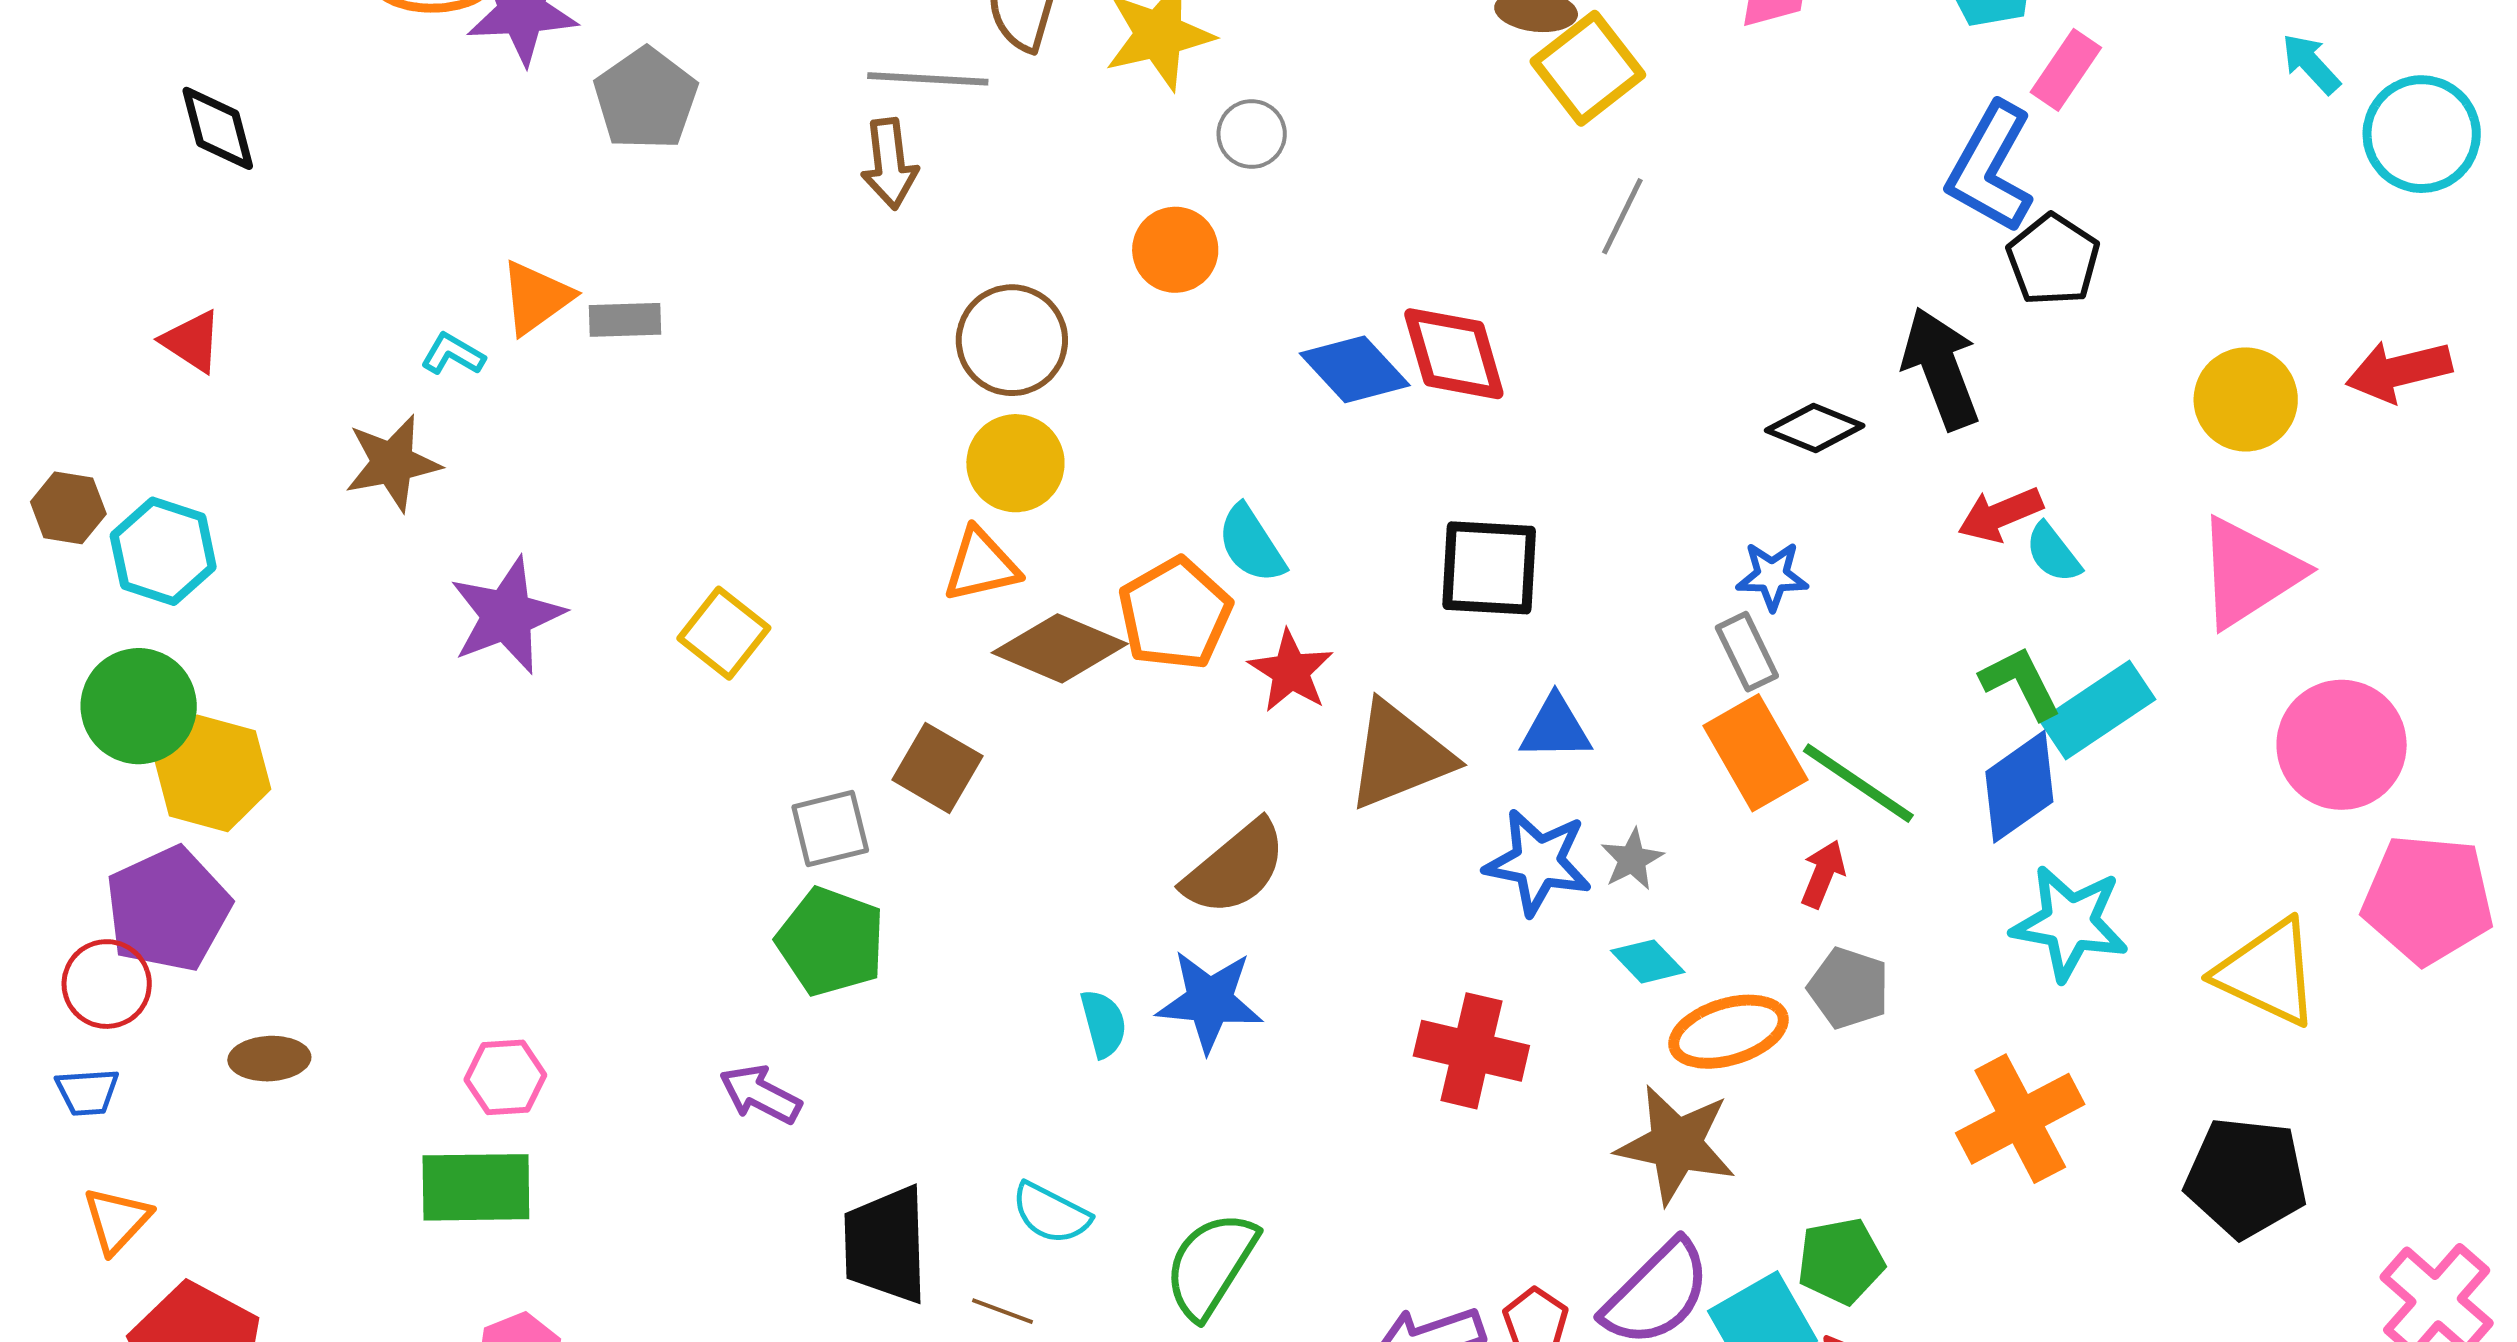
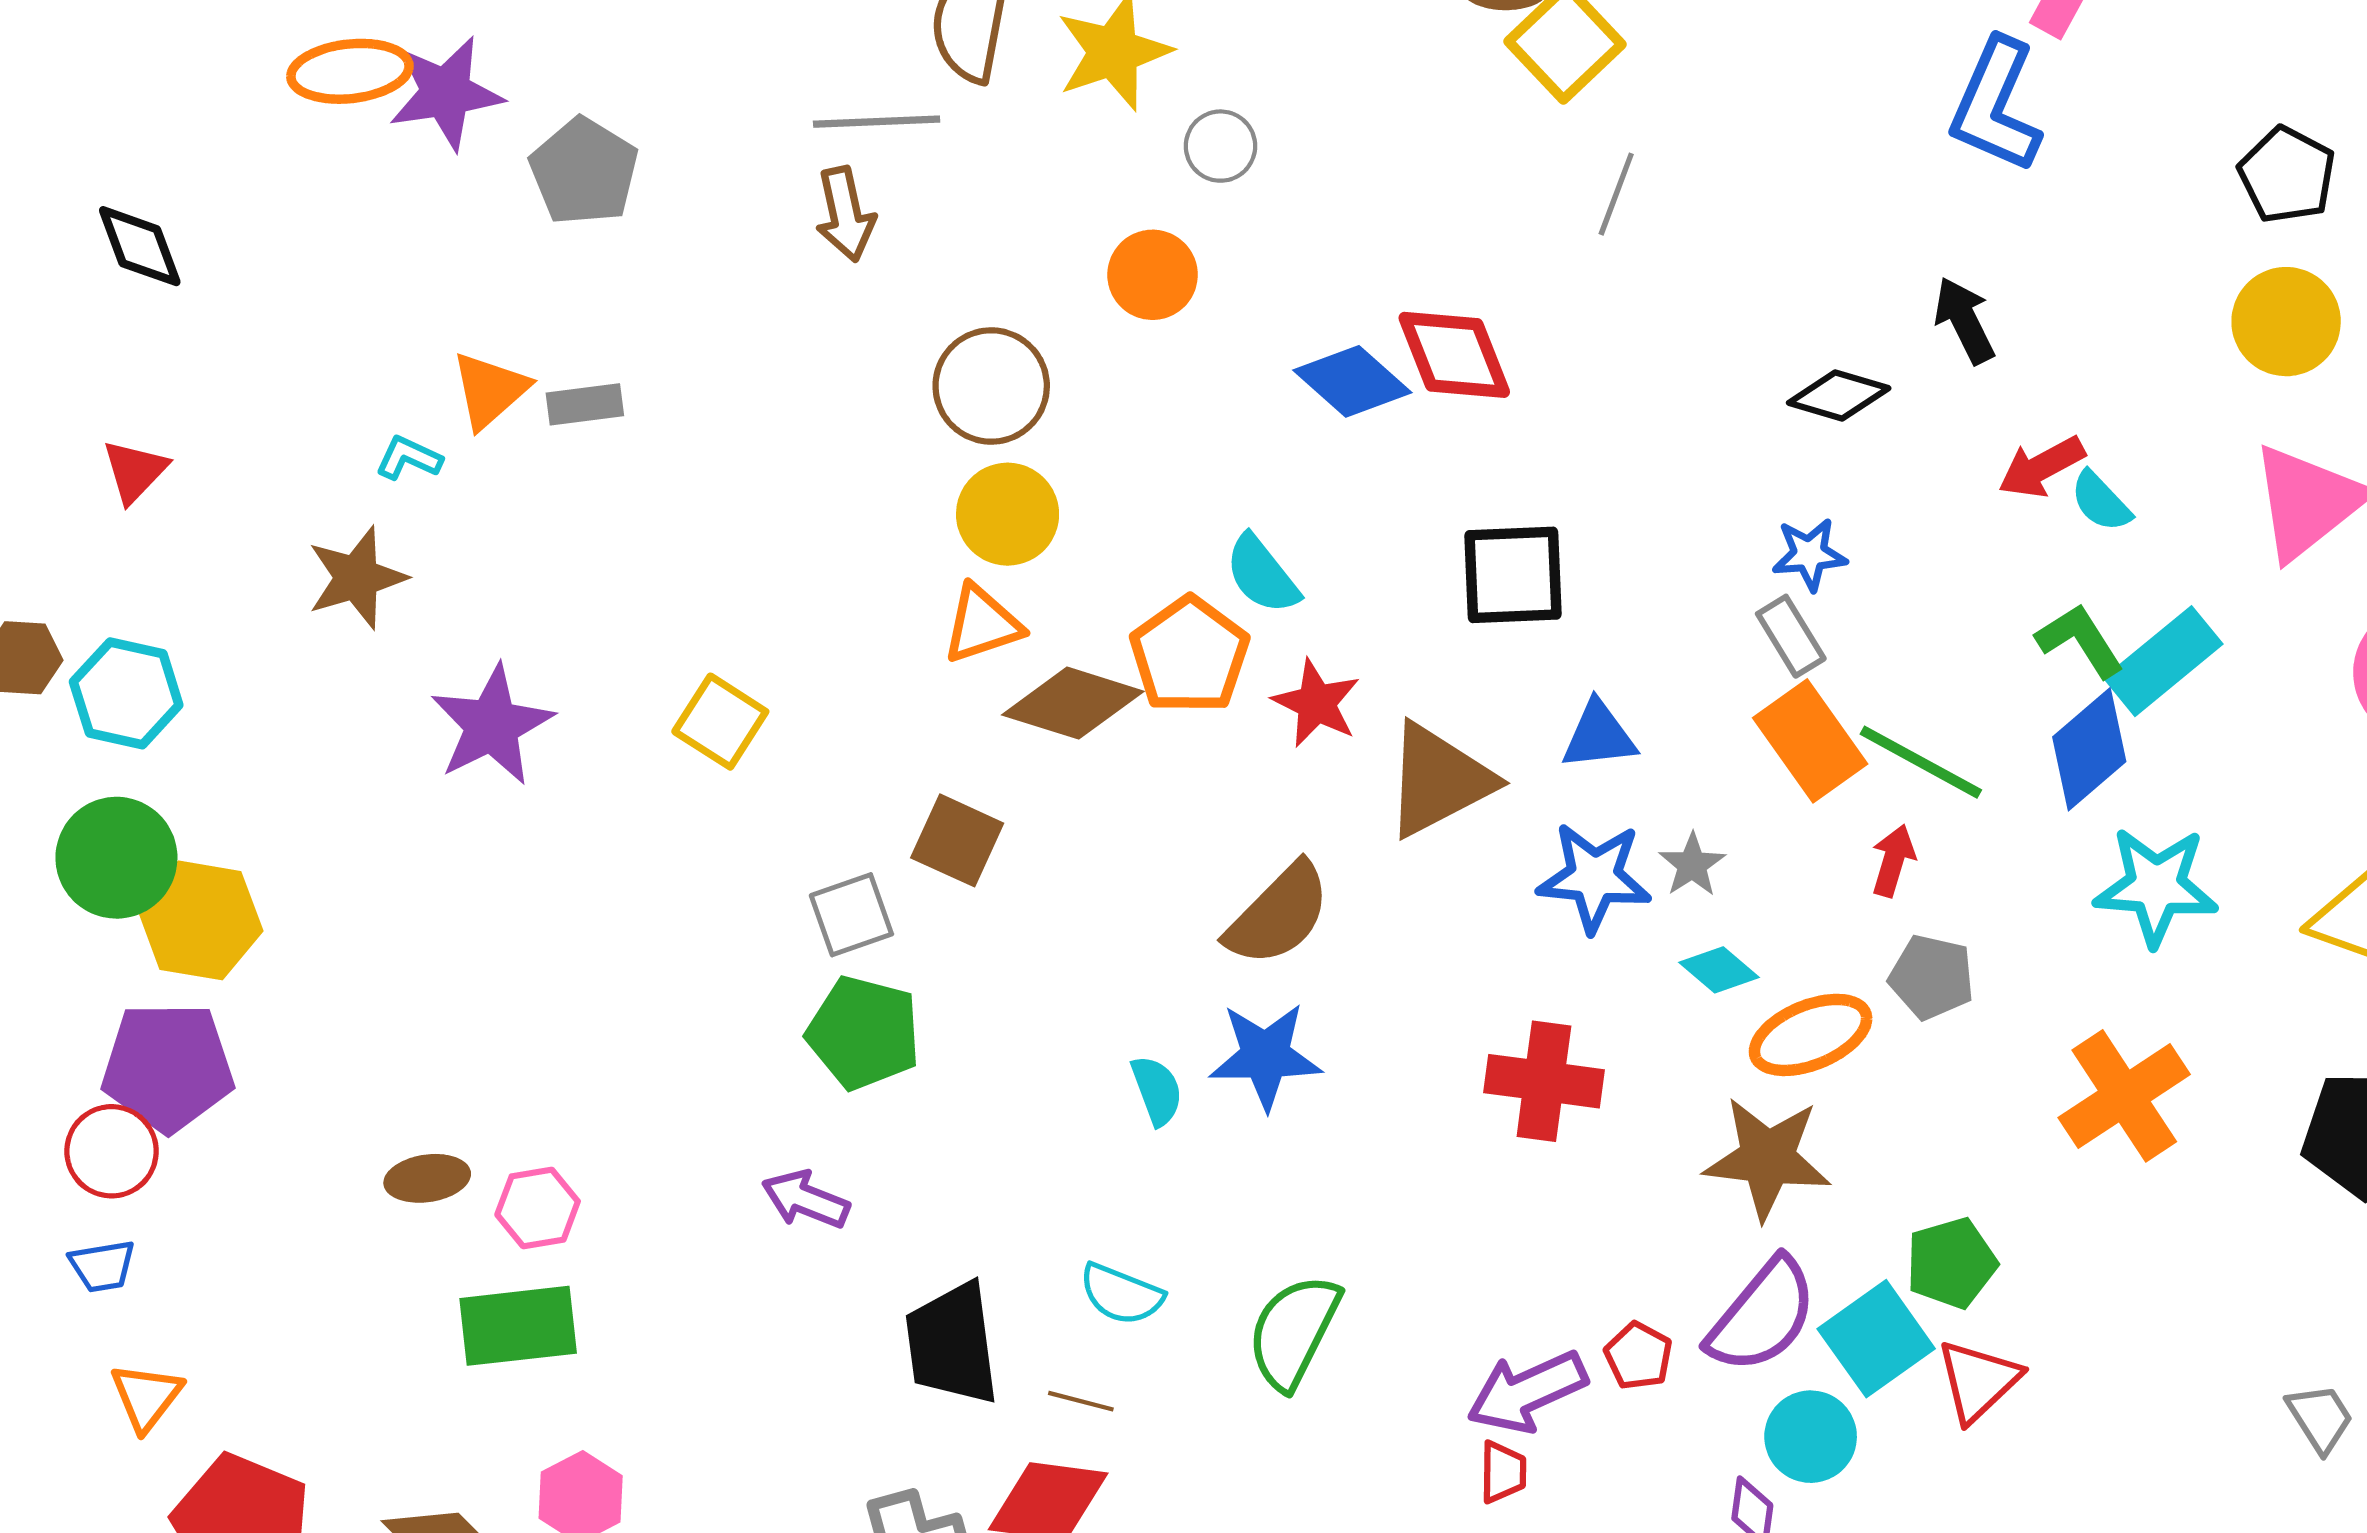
black pentagon: (2053, 260) -> (2287, 175), moved
red triangle: (192, 341) -> (135, 471), turned 46
black arrow: (1941, 368) -> (1964, 320), size x0.7
purple pentagon: (168, 909) -> (168, 1067), turned 30
brown ellipse: (269, 1059) -> (427, 1178), moved

